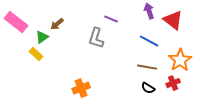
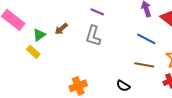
purple line: (111, 19) -> (97, 12), moved
brown arrow: (57, 24) -> (61, 29), moved
black semicircle: (148, 88) -> (123, 86), moved

